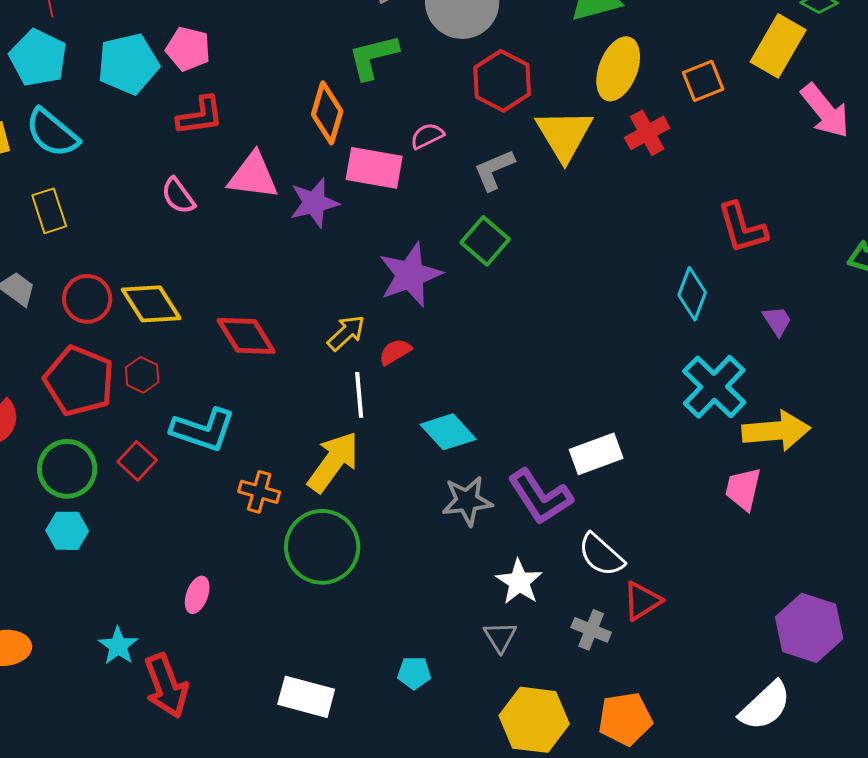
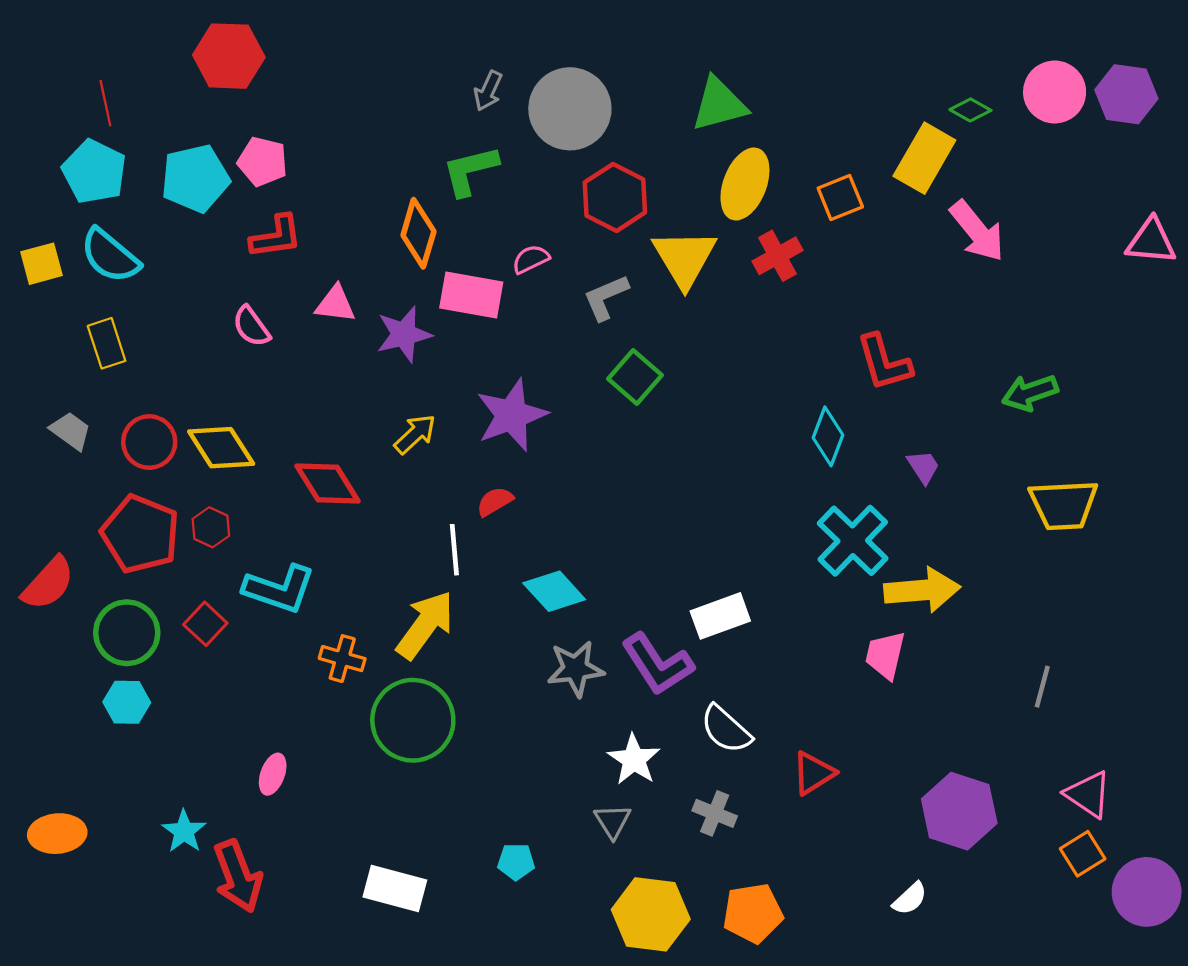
pink triangle: (253, 176) -> (335, 304), size x0.7
green square: (485, 241) -> (635, 377), moved
yellow arrow: (346, 333) -> (415, 434), moved
red triangle: (642, 601) -> (813, 773), moved
white semicircle: (765, 706) -> (910, 899), size x0.6

